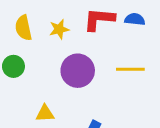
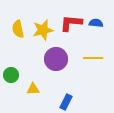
yellow star: (59, 29) -> (43, 30), size x1.5
green circle: (13, 66) -> (11, 75), moved

